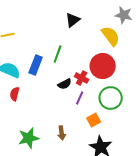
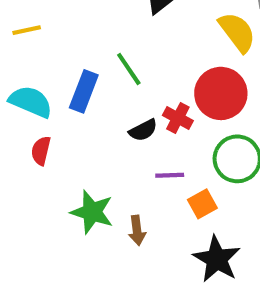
green line: (58, 54) -> (129, 69), turned -54
purple line: (80, 98) -> (170, 175), moved, turned 64
green star: (29, 138) -> (92, 212), moved, turned 30

